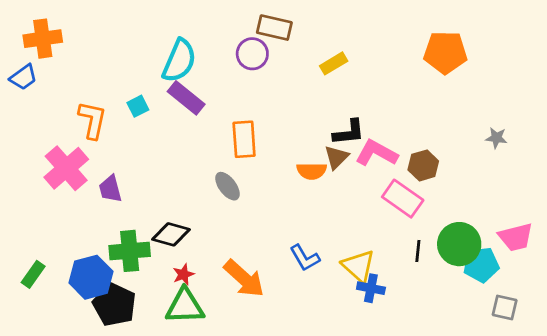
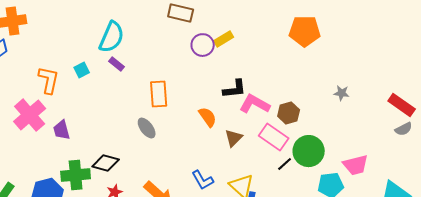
purple circle: (252, 54) -> (203, 45), moved
purple rectangle: (186, 98) -> (117, 64), size x0.6
brown triangle: (336, 157) -> (234, 138), moved
orange semicircle: (312, 171) -> (208, 117), turned -125
green circle: (459, 244) -> (309, 151), moved
black line: (418, 251) -> (285, 164), moved, turned 42

